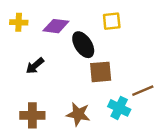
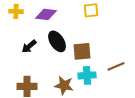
black ellipse: (83, 45) -> (57, 41), moved
cyan cross: (119, 108) -> (87, 75), moved, turned -30

